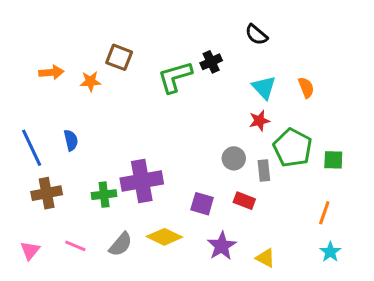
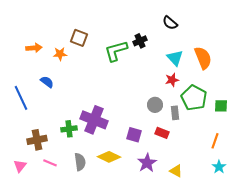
orange semicircle: (306, 87) -> (203, 58), size x1.6
blue semicircle: (71, 140) -> (47, 82), moved, turned -40
purple cross: (142, 181) -> (94, 120), turned 32
brown cross: (47, 193) -> (37, 140), moved
gray semicircle: (121, 244) -> (80, 162), turned -48

